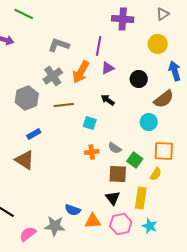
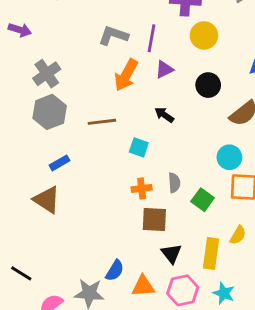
yellow circle: (158, 44) -> (204, 35), moved
gray L-shape: (59, 45) -> (113, 35), moved
gray cross: (53, 76) -> (47, 74), moved
cyan circle: (149, 122) -> (229, 157), moved
gray semicircle: (115, 148) -> (174, 183), turned -128
brown square: (118, 174) -> (154, 220), moved
yellow semicircle: (156, 174) -> (238, 235), moved
blue semicircle: (73, 210) -> (115, 271), turned -77

